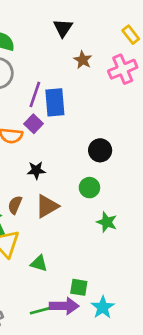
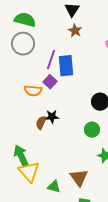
brown star: (83, 60) -> (75, 31), moved
brown semicircle: (15, 205) -> (41, 123), moved
brown triangle: (47, 206) -> (79, 178), moved, turned -36

